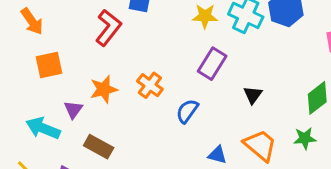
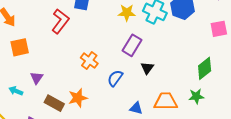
orange star: (104, 89) -> (78, 98), moved
black triangle: (253, 95) -> (147, 68), moved
cyan arrow: (43, 128) -> (16, 91), size x0.6
orange trapezoid: (260, 145) -> (166, 101), turned -40

